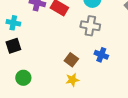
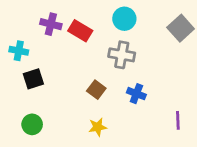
black square: (13, 46) -> (33, 79), moved
brown square: (71, 60) -> (96, 90), moved

